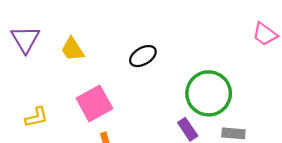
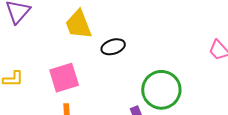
yellow trapezoid: (73, 49) -> (78, 24), moved, size x1.4

